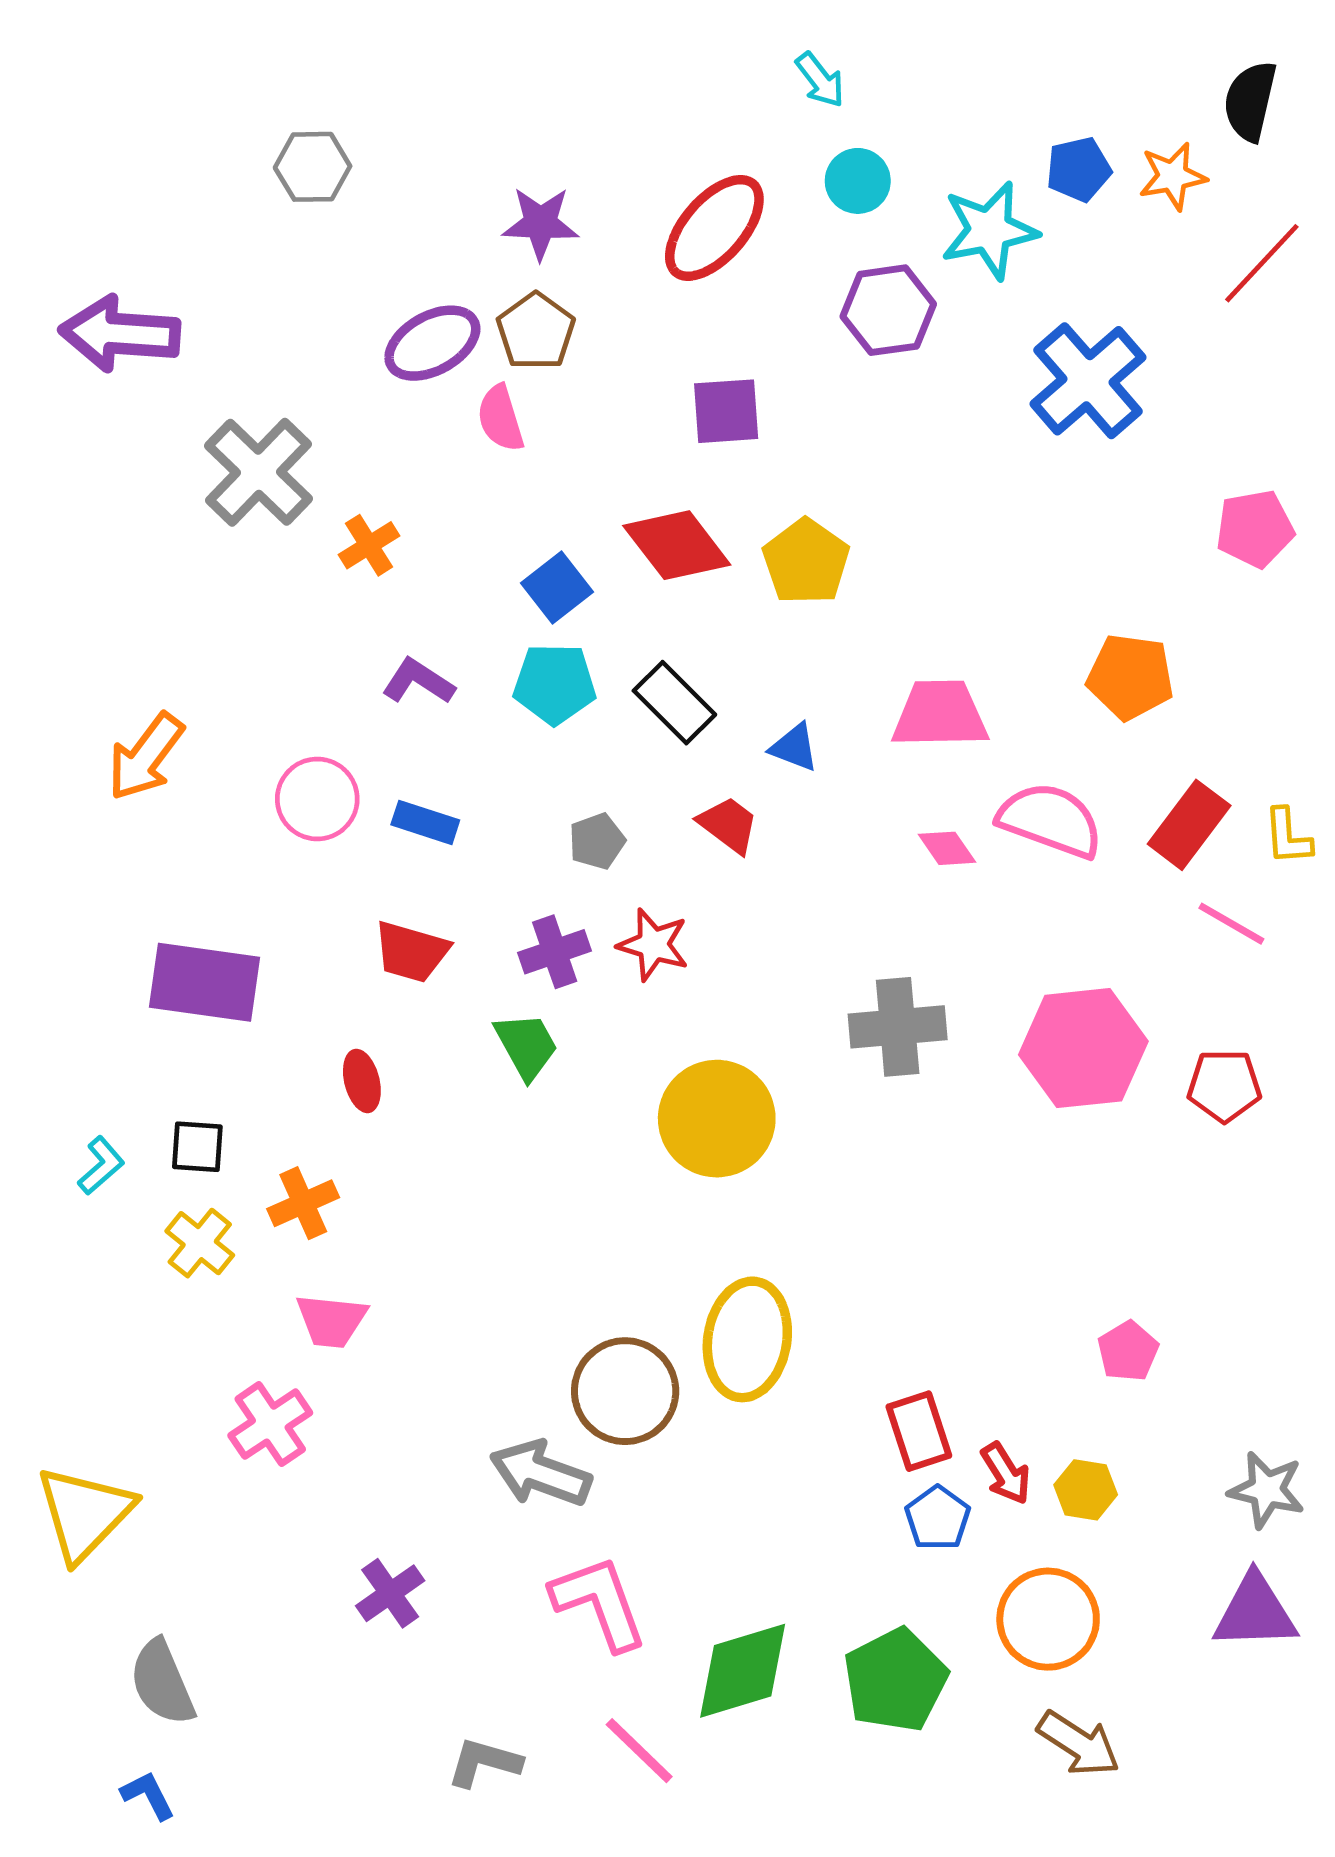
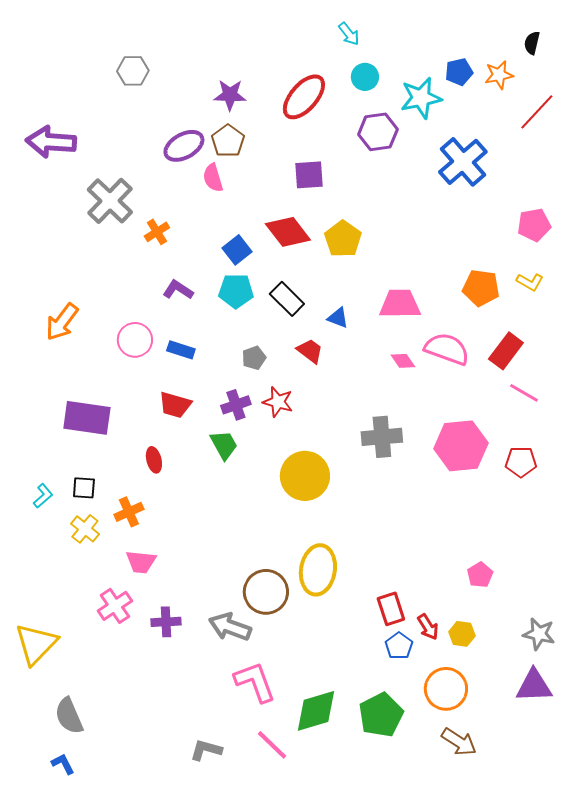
black semicircle: (1250, 101) -> (532, 43), size x0.7
yellow L-shape: (1288, 837) -> (530, 282), moved, turned -56
purple cross: (390, 1593) -> (166, 622), moved, turned 32

